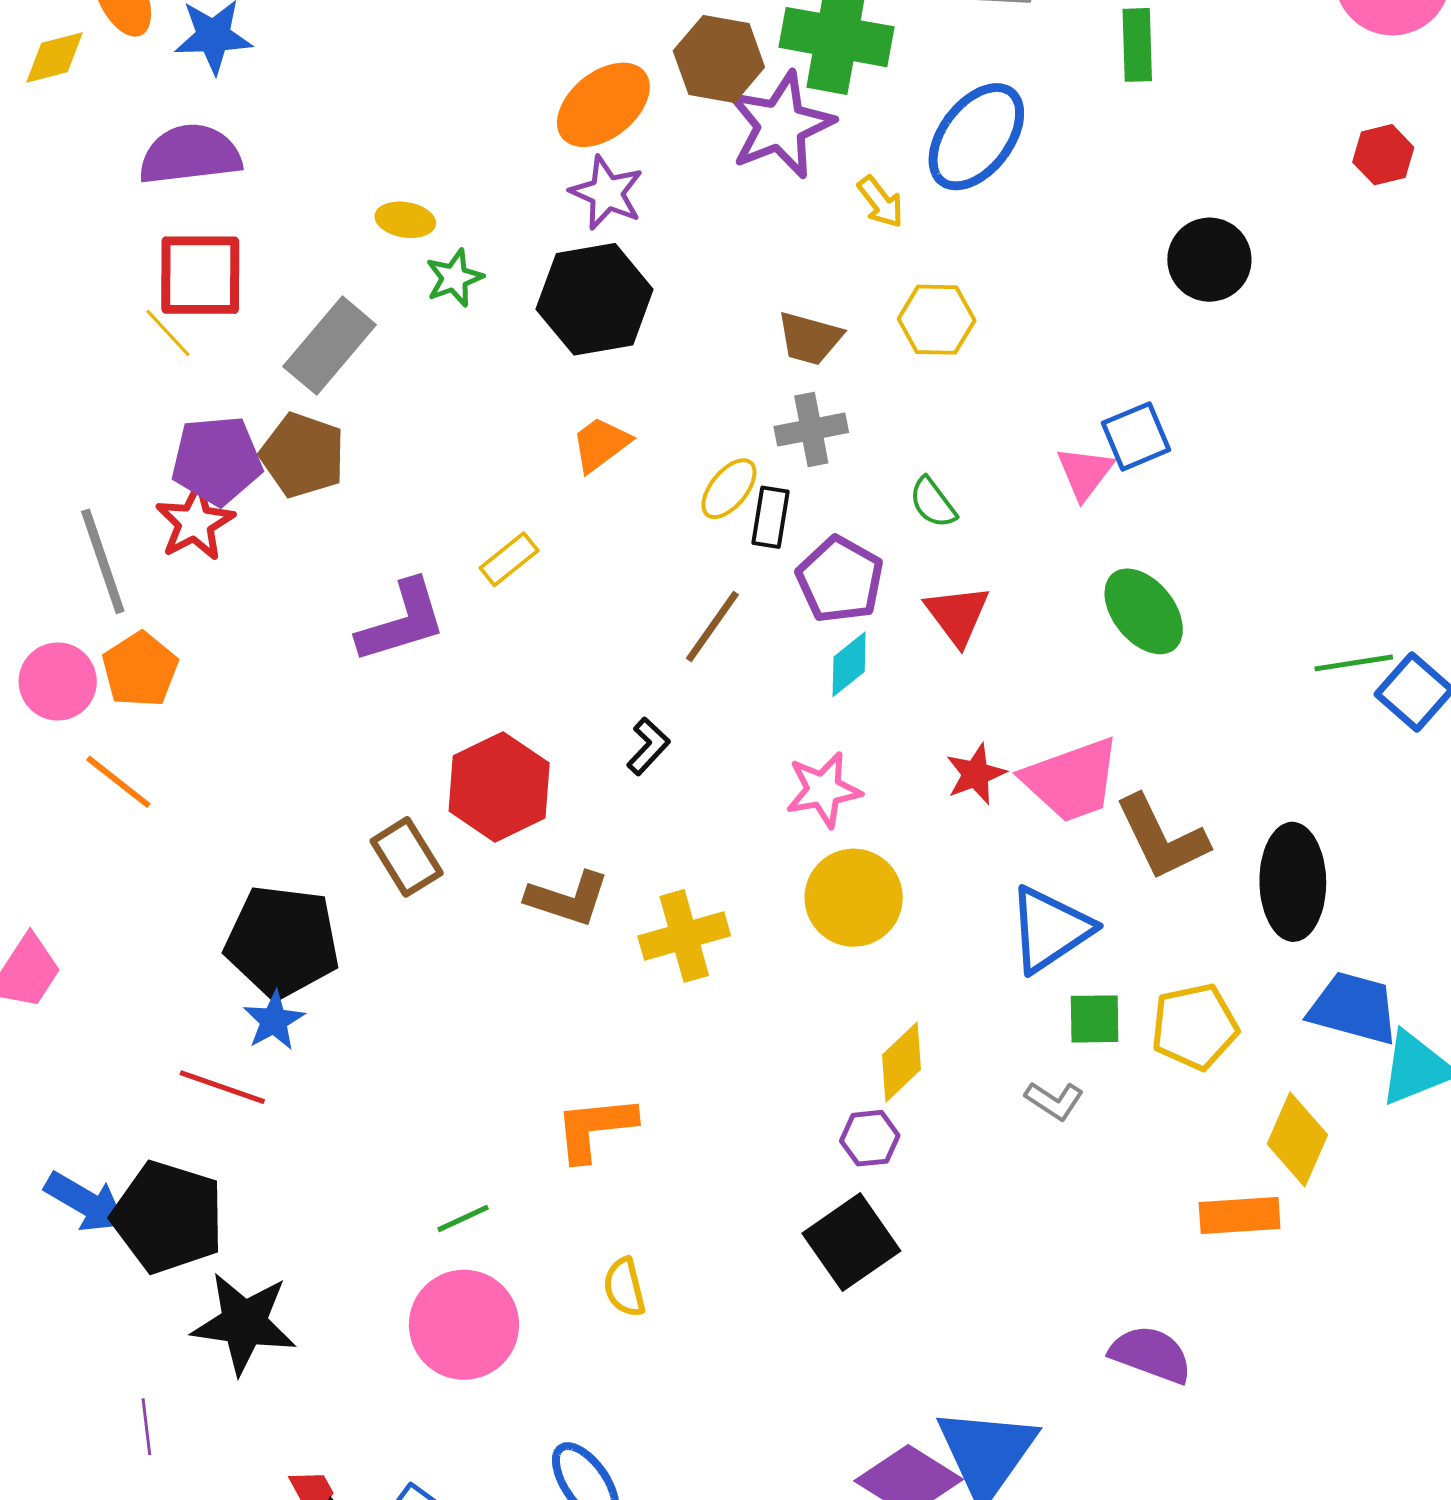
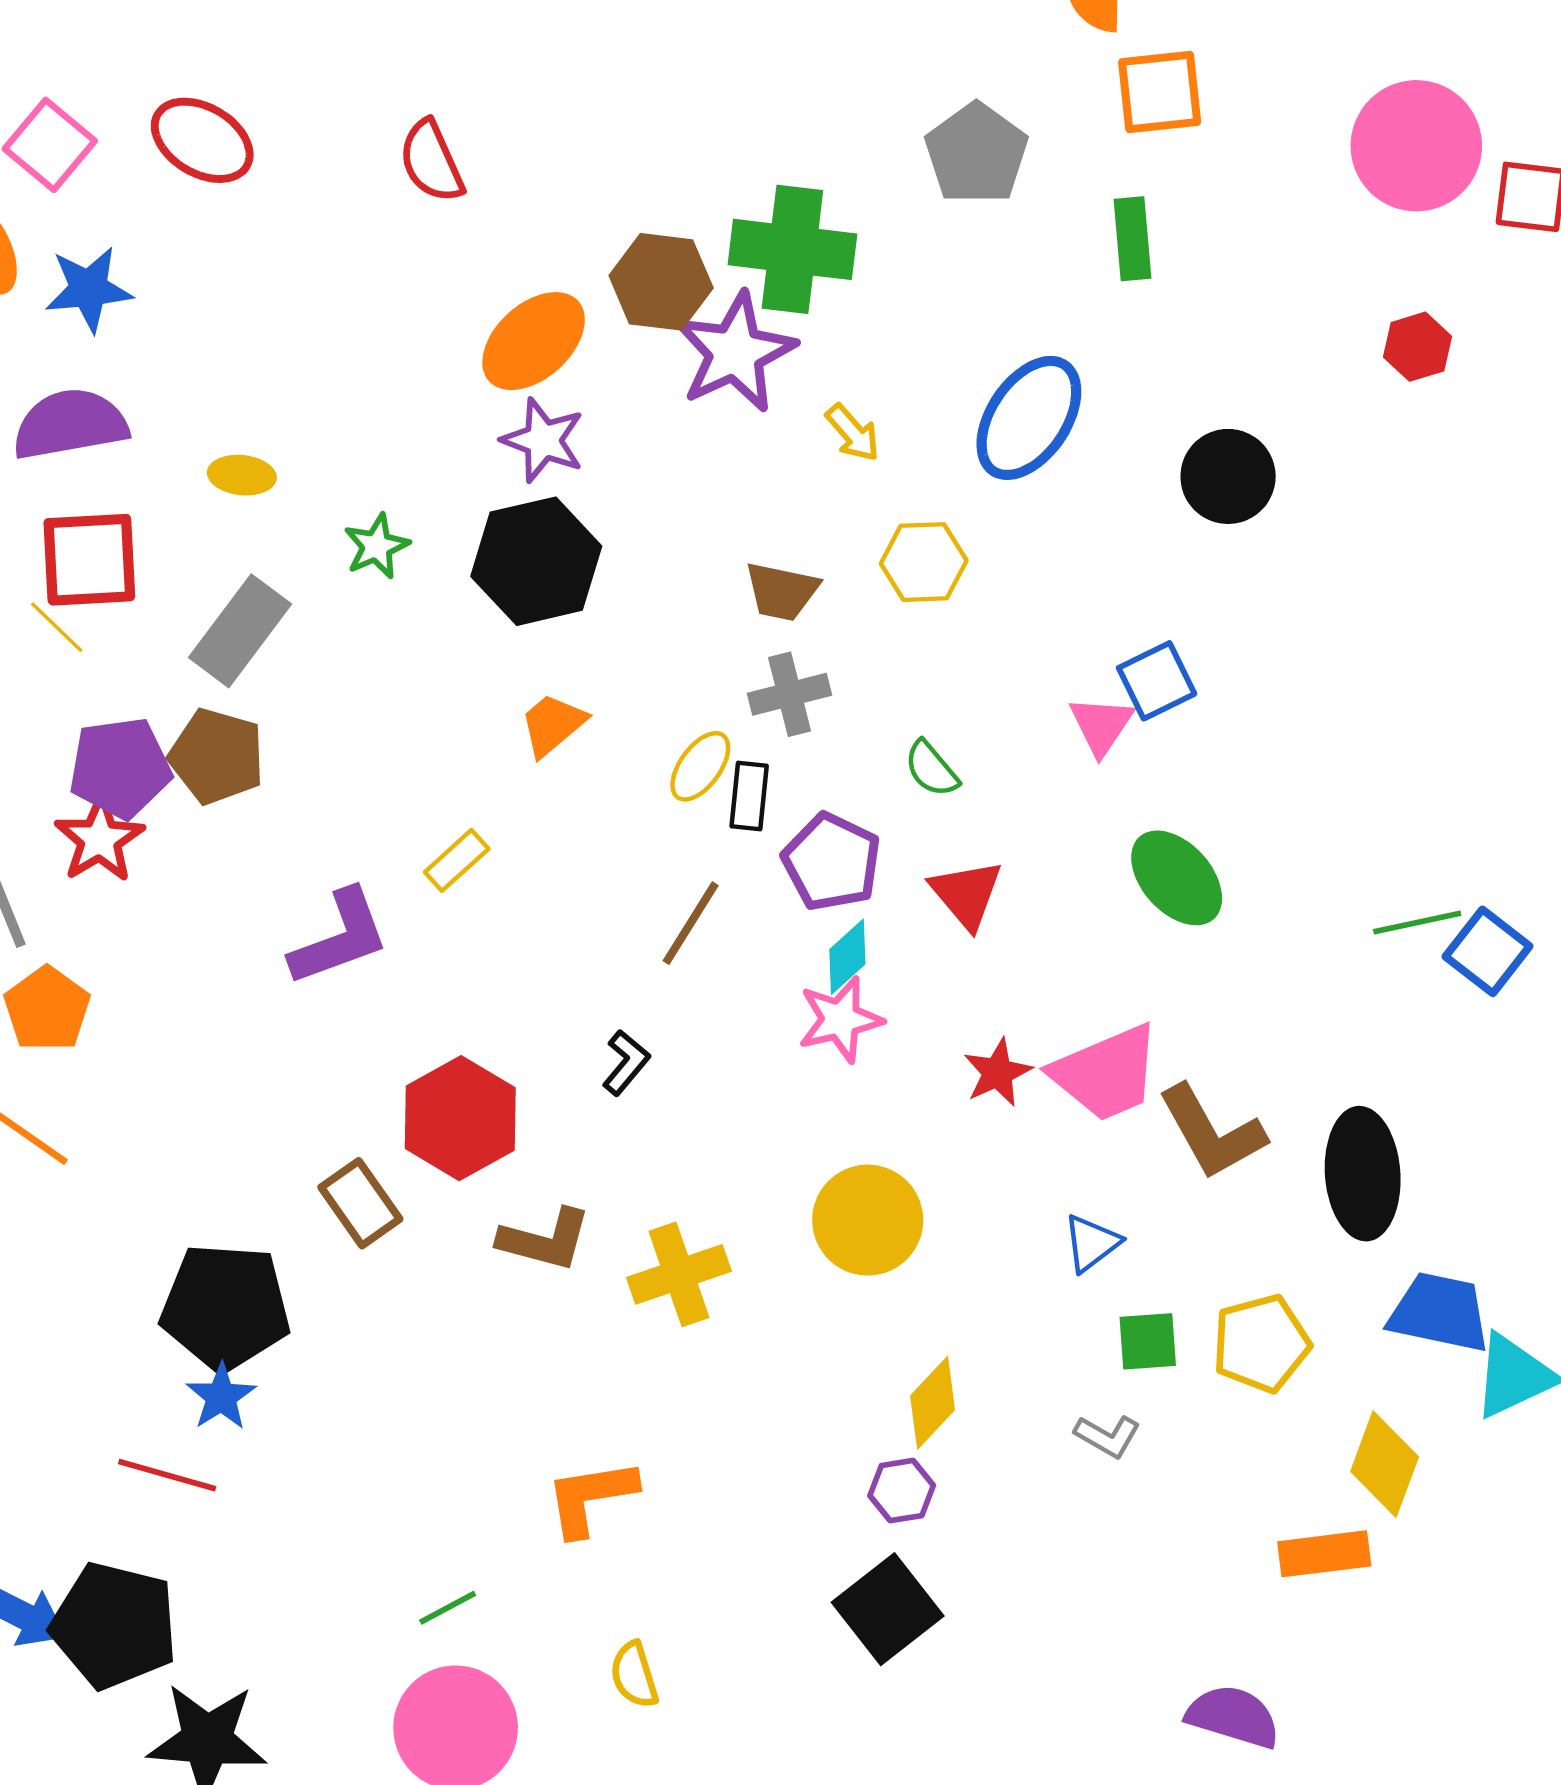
blue ellipse: (976, 137) -> (1029, 418), moved
yellow ellipse: (405, 220) -> (242, 475), moved
pink star: (823, 790) -> (840, 1019), moved
blue triangle: (1050, 929) -> (1092, 1243), size x0.6

